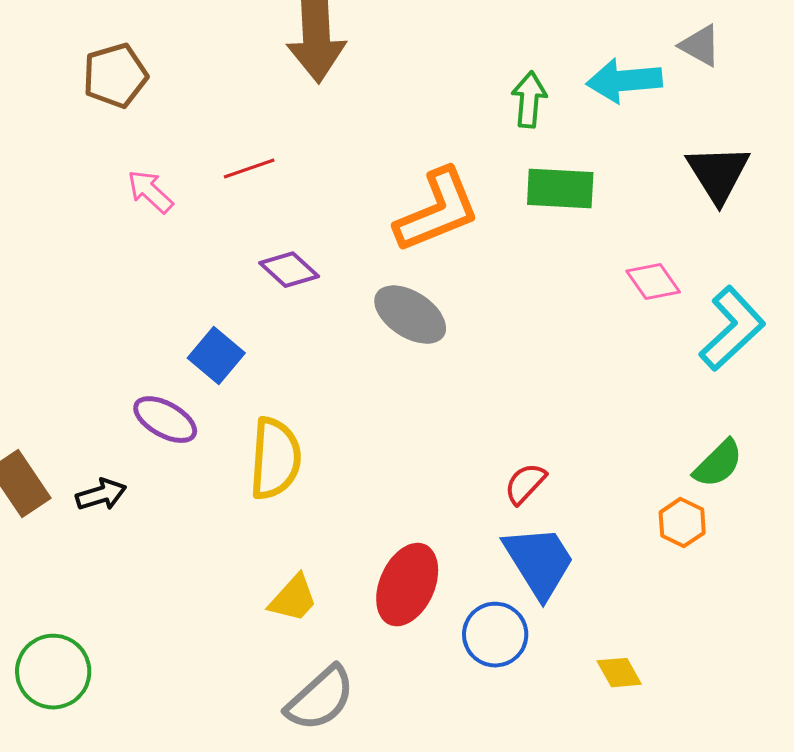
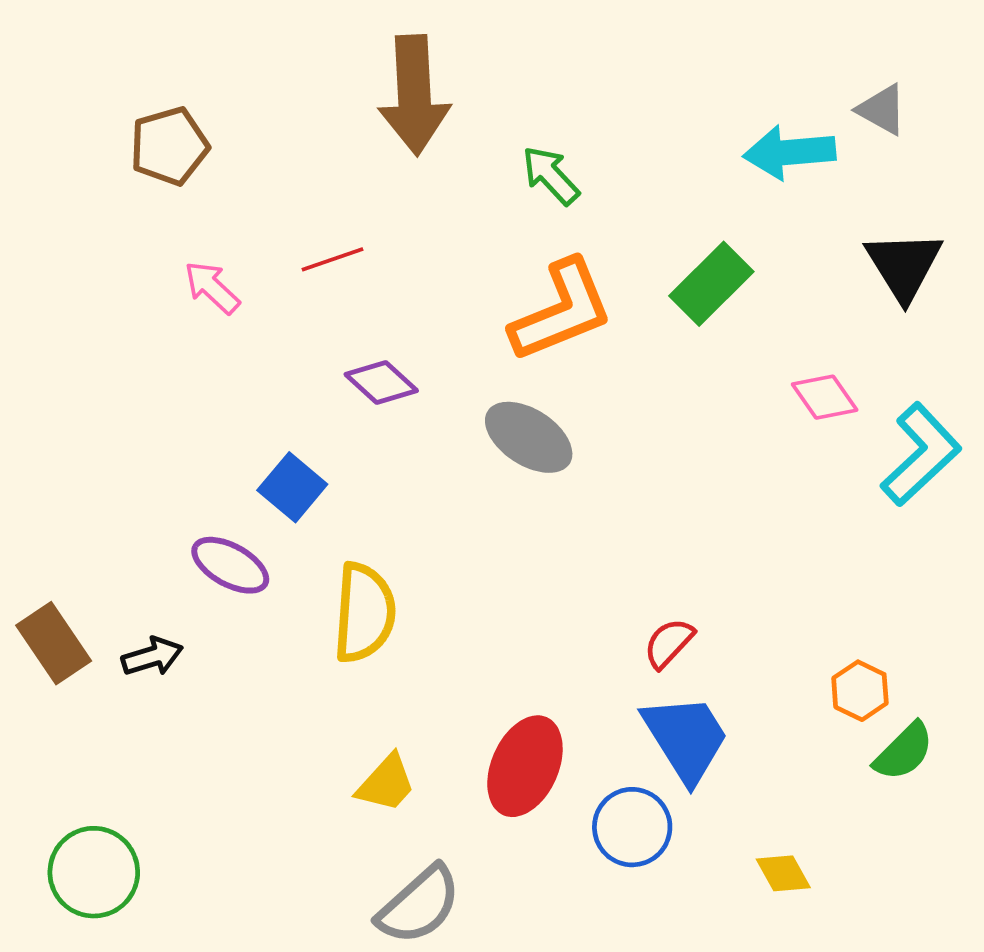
green arrow: (529, 100) -> (551, 175), moved, turned -48
green rectangle: (560, 189) -> (711, 284), turned -48
green semicircle: (718, 464) -> (904, 752), moved

